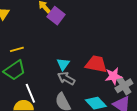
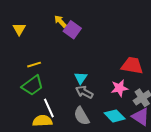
red trapezoid: (96, 64) -> (132, 65), moved
pink star: (113, 76) -> (119, 88), moved

